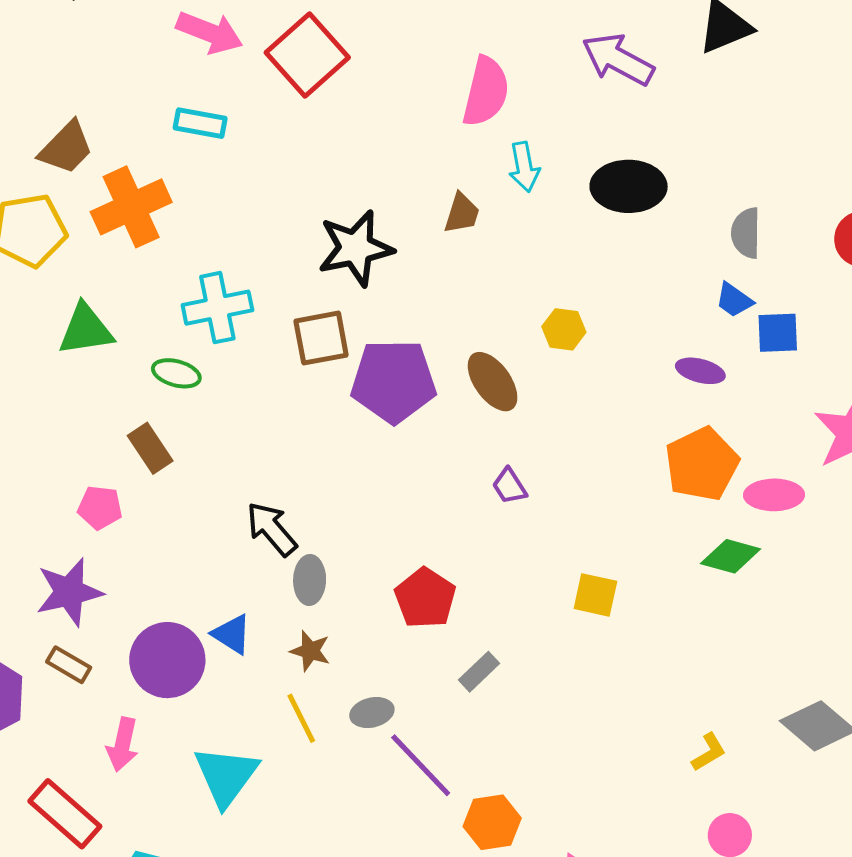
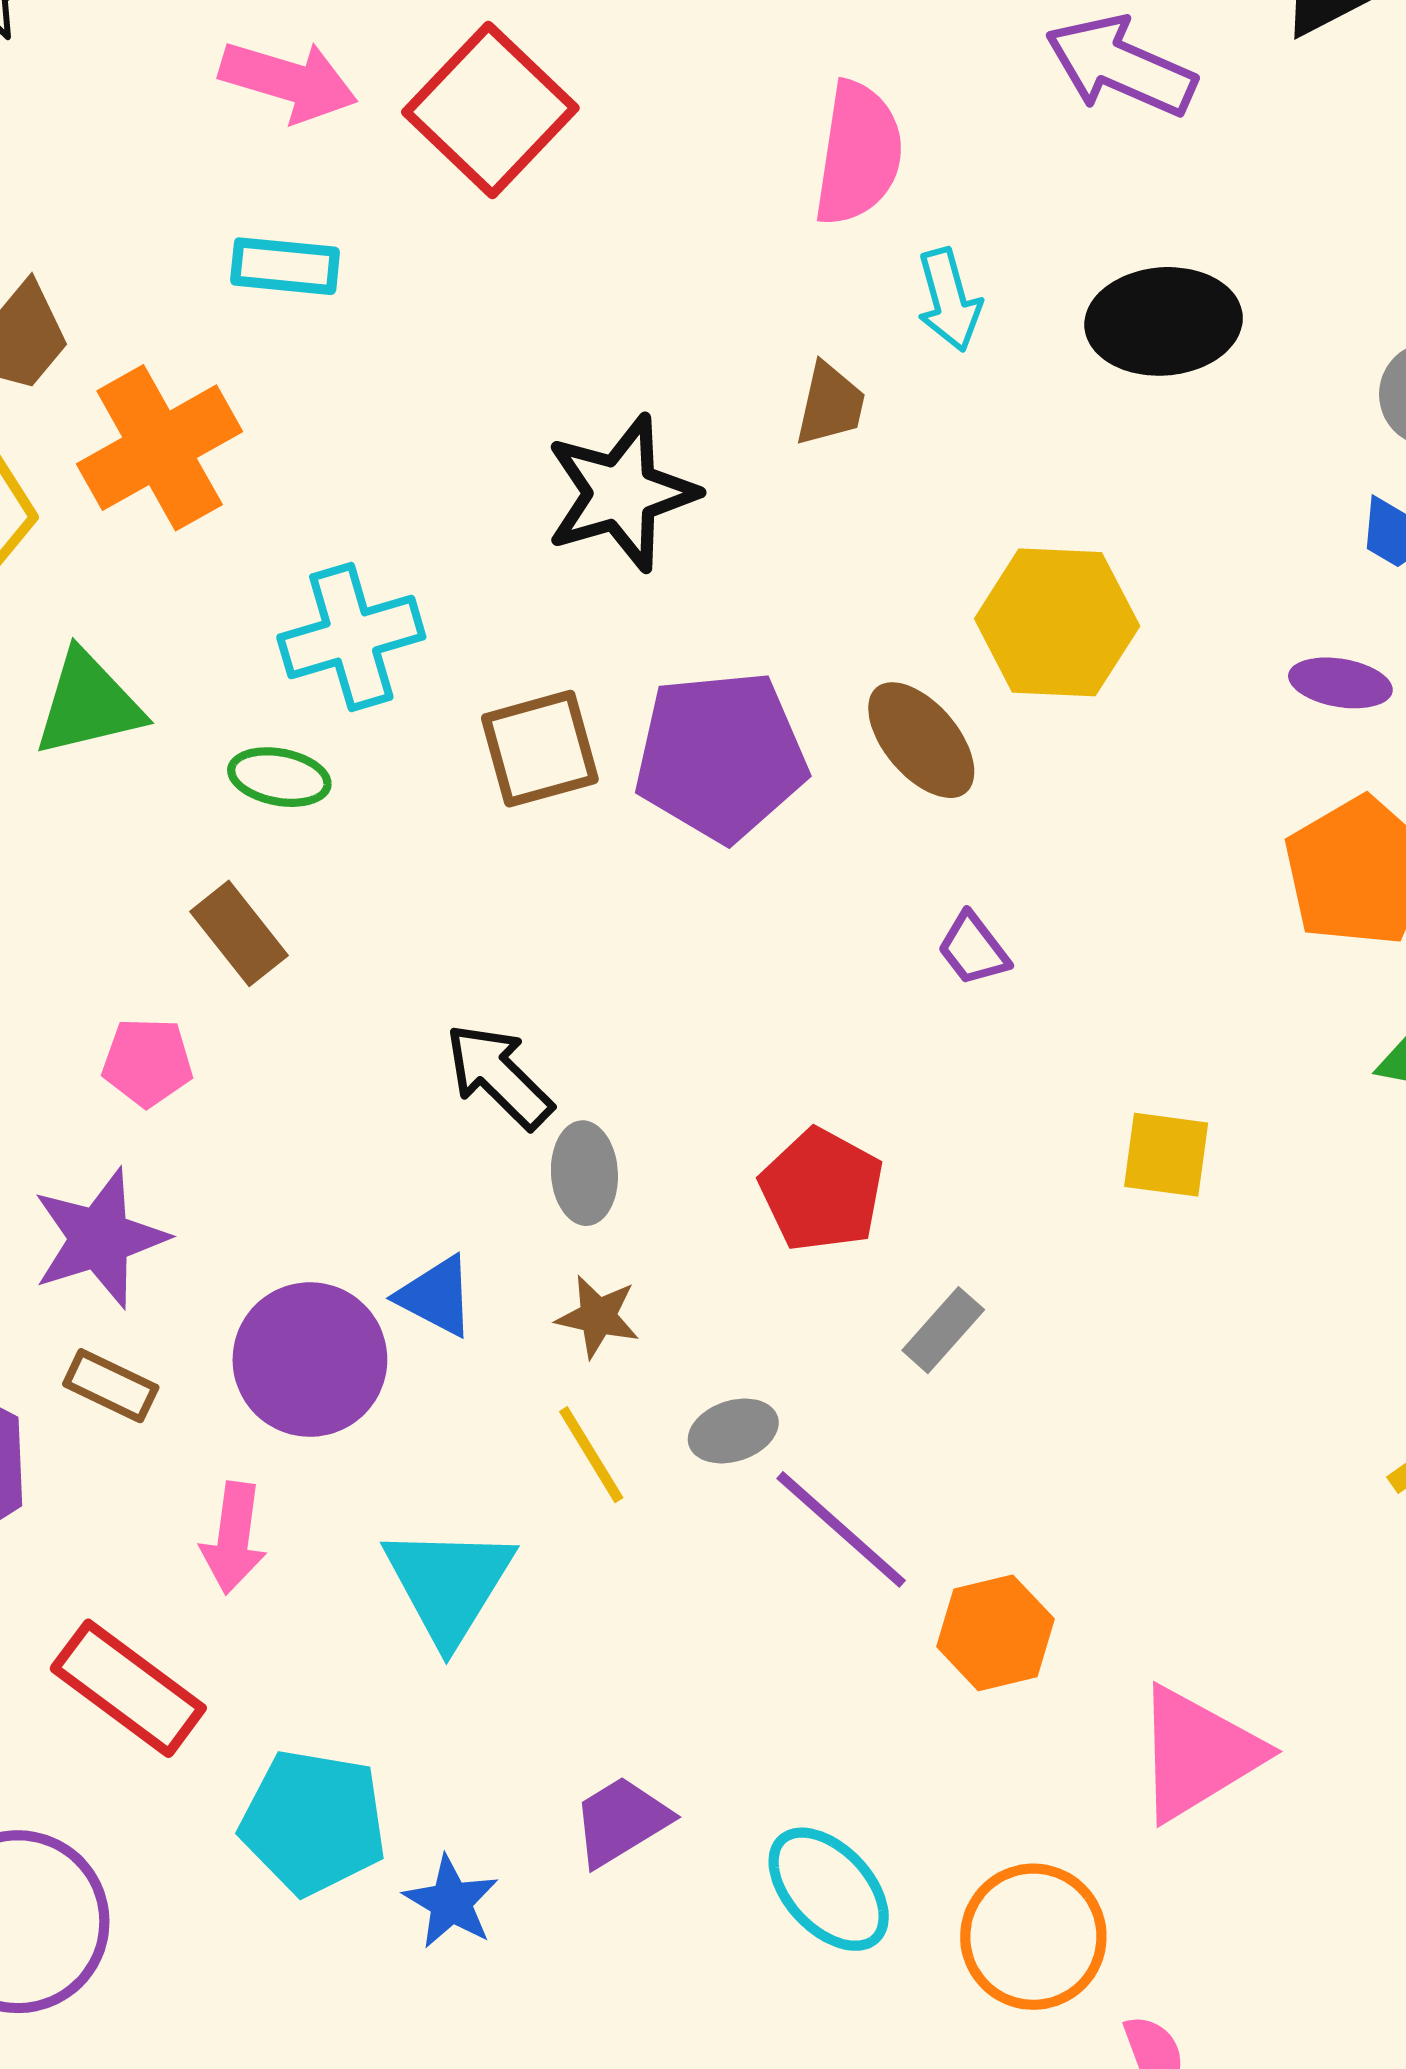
yellow hexagon: (564, 329) -> (1057, 622), size x1.8
brown square: (321, 338) -> (540, 749), moved

